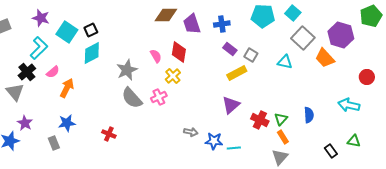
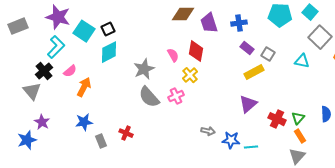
purple star: (41, 18) -> (58, 17), size x1.4
gray rectangle: (54, 143) -> (101, 141), moved

